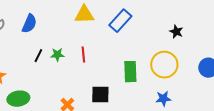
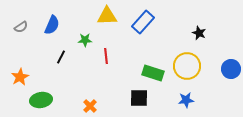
green star: (57, 55) -> (85, 40), moved
green rectangle: (130, 72) -> (153, 73), turned -70
black square: (100, 95) -> (139, 98), moved

